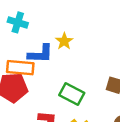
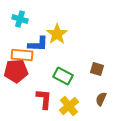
yellow star: (64, 41) -> (57, 34), size x1.5

